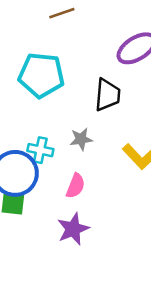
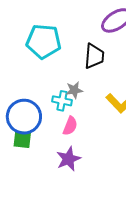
cyan cross: (40, 150) -> (62, 101), moved

